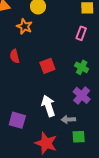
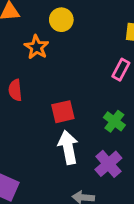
white arrow: (48, 106) -> (68, 147), moved

